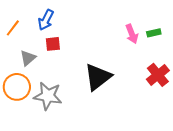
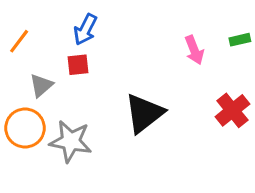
blue arrow: (46, 20) -> (85, 29), moved
green rectangle: (154, 33) -> (240, 40), moved

